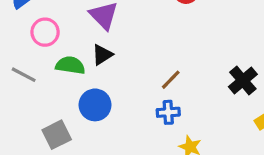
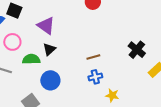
brown line: (171, 80) -> (93, 57), turned 40

